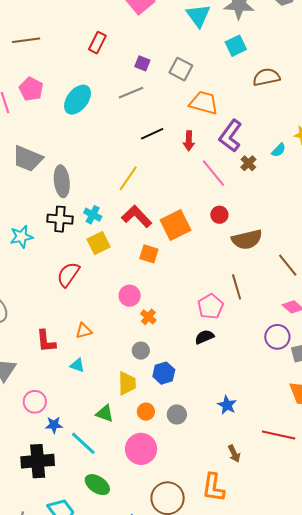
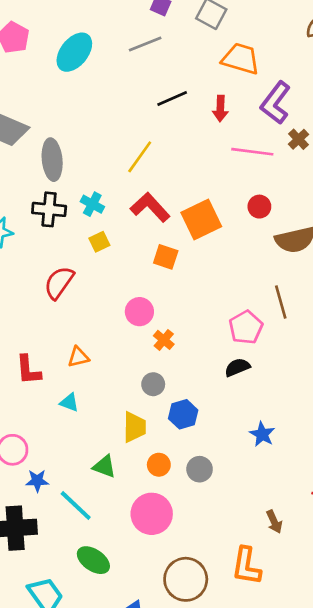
pink line: (214, 173) -> (252, 152), turned -44
yellow square: (98, 243) -> (99, 242), size x0.7
blue star: (227, 405) -> (262, 434), moved

